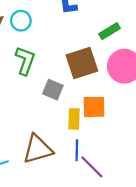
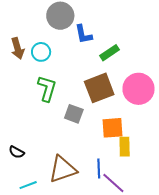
green rectangle: (109, 31) -> (109, 53), moved
yellow rectangle: (74, 119) -> (125, 147), moved

